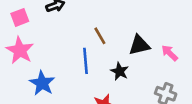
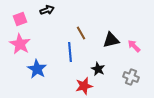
black star: (120, 71) -> (98, 69), moved

